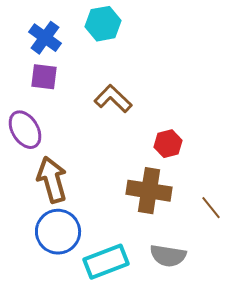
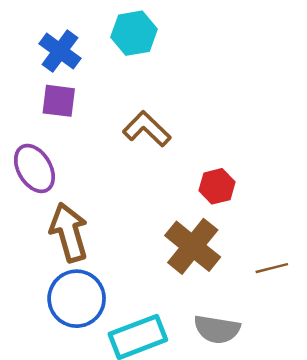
brown cross: (149, 191) -> (193, 246), turned 30
brown line: (211, 208) -> (272, 268), turned -65

